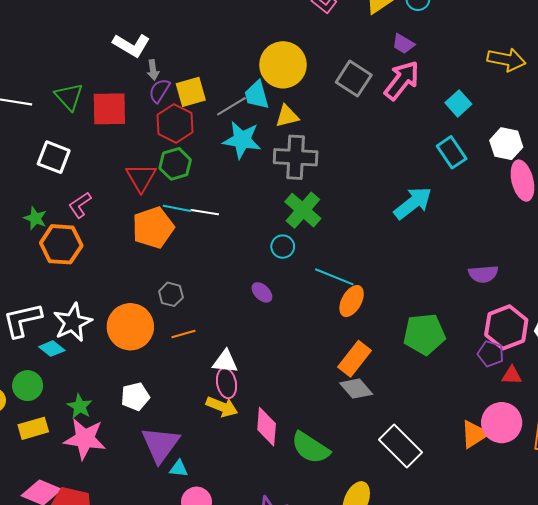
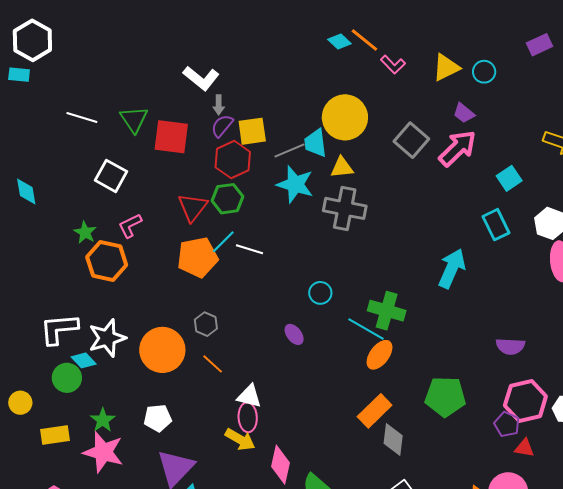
cyan arrow: (413, 203) -> (452, 268), turned -36
cyan line: (177, 208) -> (223, 242), turned -64
green cross: (303, 210) -> (387, 311), moved, turned -33
orange line: (183, 334) -> (213, 364), turned 50
green circle: (28, 386) -> (67, 378), moved
gray diamond: (356, 389) -> (393, 440), moved, turned 40

